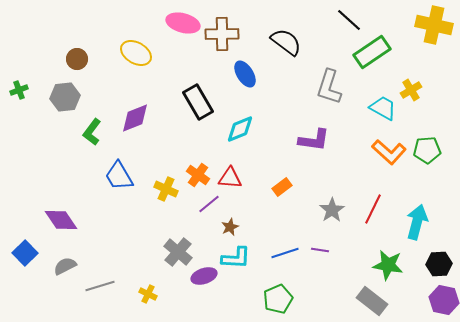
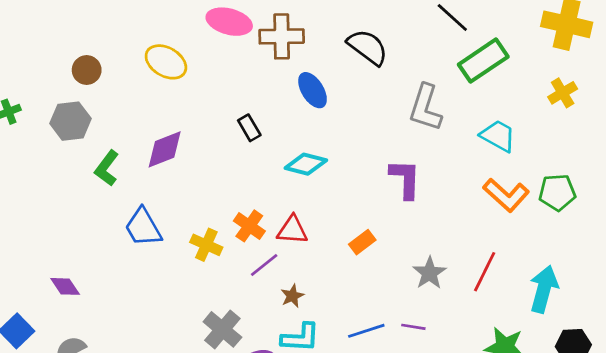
yellow cross: (411, 90) -> (563, 93), moved
black rectangle: (198, 102) -> (249, 128), size x0.6
cyan diamond: (240, 129) -> (306, 164), turned 36
purple L-shape: (314, 140) -> (405, 179), turned -96
purple diamond: (61, 220) -> (65, 286), size x0.7

